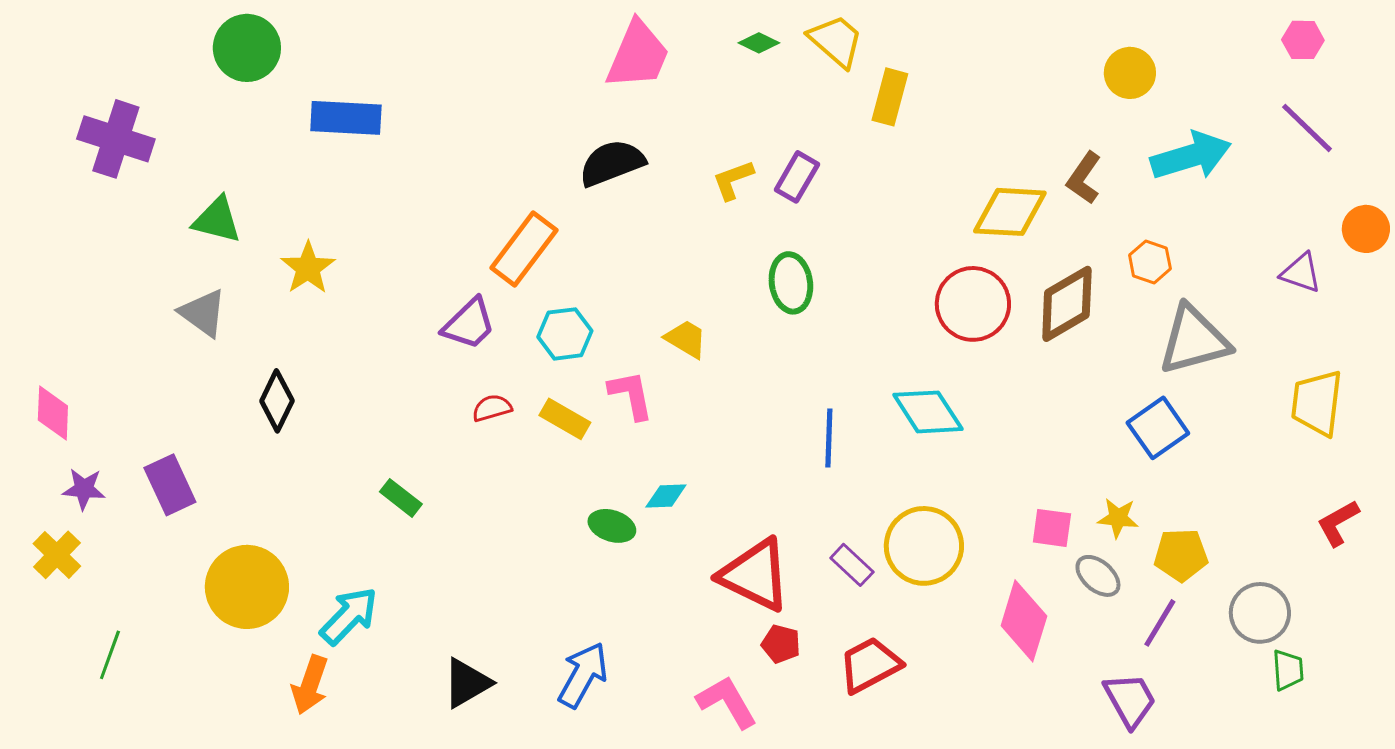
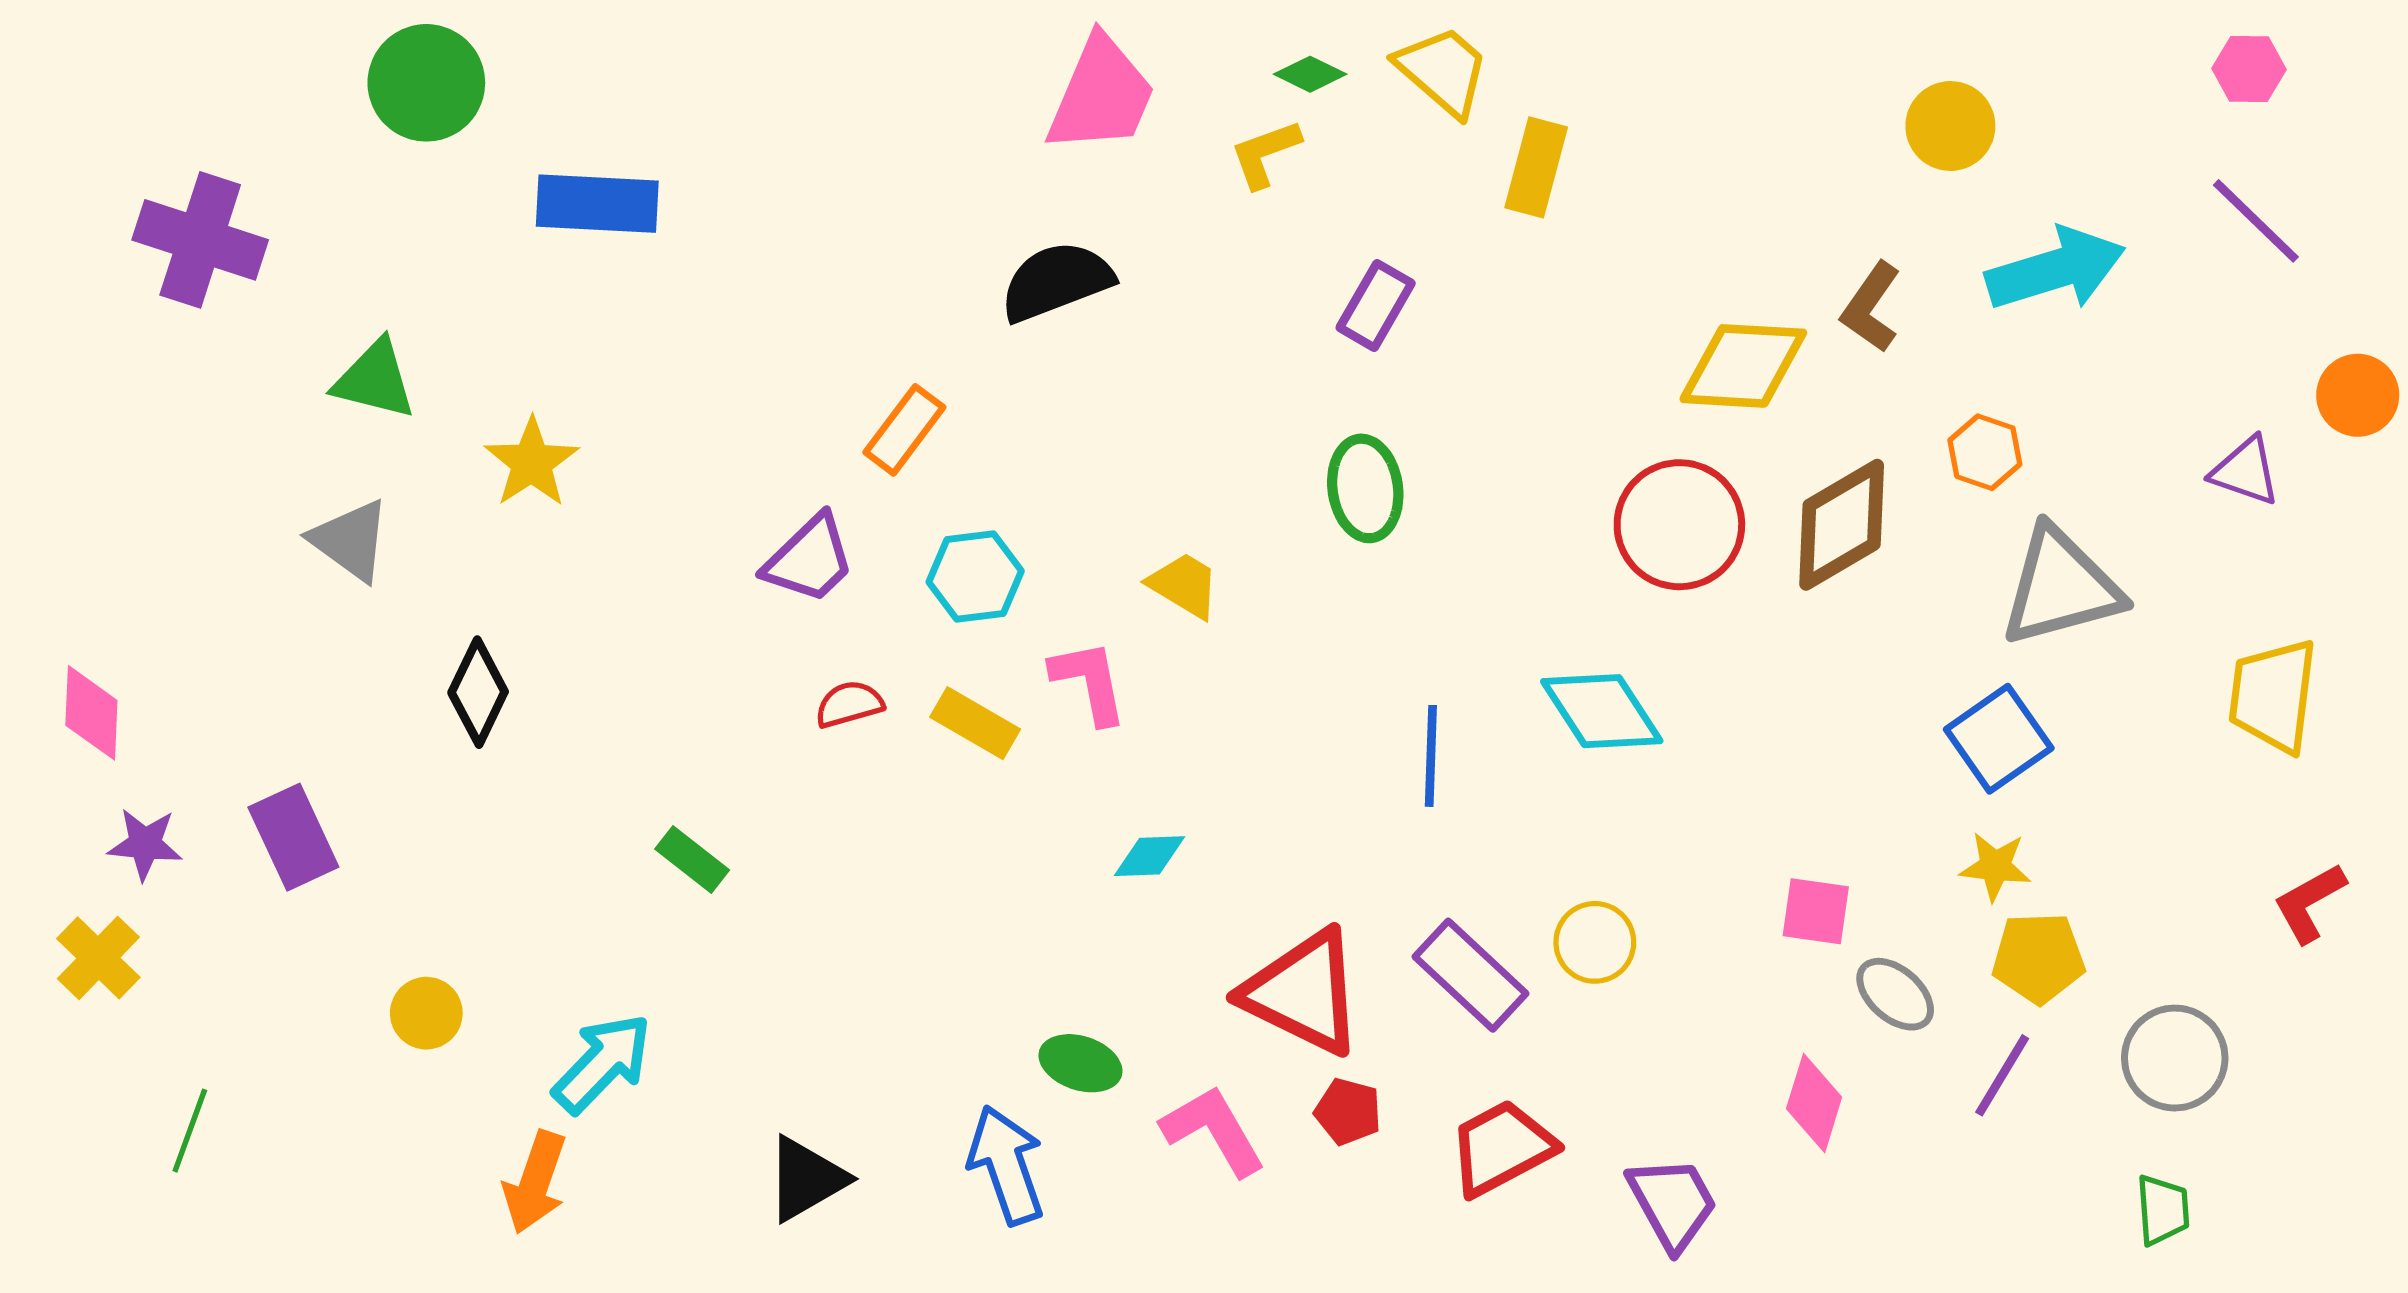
yellow L-shape: (733, 180) -> (1265, 154), moved
orange rectangle: (524, 249) -> (904, 430), size x0.7
yellow star: (1118, 518) -> (1995, 866), moved
green ellipse: (612, 526) -> (1080, 1063), moved
yellow circle: (924, 546) -> (1595, 942), size x0.6
purple rectangle: (852, 565) -> (1471, 975), size x1.5
yellow circle: (247, 587) -> (426, 1013), size x0.5
pink diamond: (1024, 621) -> (1814, 1103), moved, size x0.7
green trapezoid: (1288, 670) -> (2163, 1210), moved
blue arrow: (583, 675) -> (1006, 1165), turned -48
purple trapezoid: (1130, 700) -> (1672, 1203), moved
pink L-shape: (727, 702) -> (1213, 1131), moved

